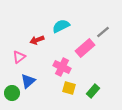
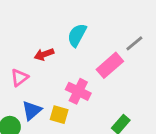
cyan semicircle: (61, 26) -> (77, 35), turned -36
yellow square: (69, 88) -> (59, 115), moved

